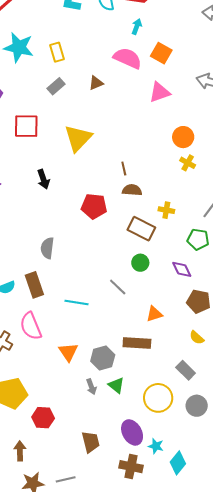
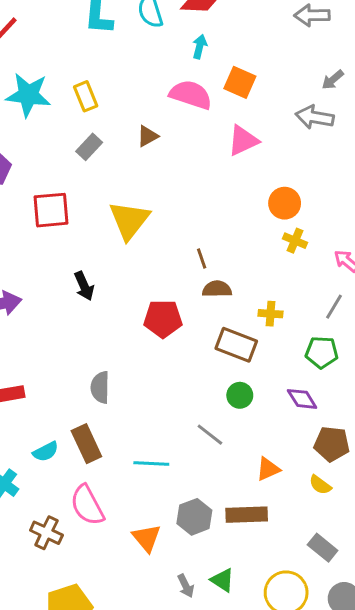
yellow semicircle: (197, 338) -> (320, 485), moved
gray hexagon: (103, 358) -> (194, 517), moved

